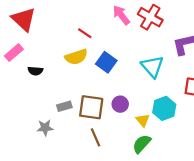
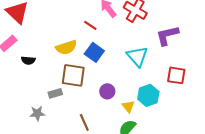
red line: (85, 33) -> (90, 25), moved
brown square: (91, 107) -> (73, 75), moved

